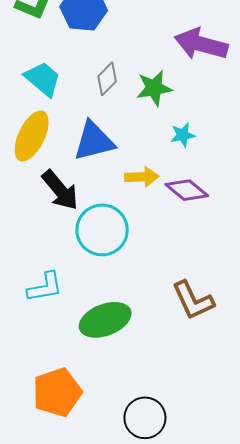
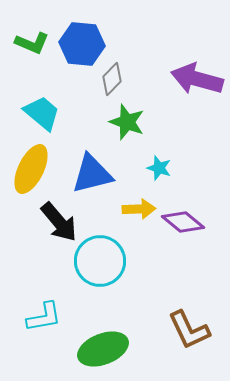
gray diamond: (107, 79) -> (112, 79), moved
green star: (154, 88) -> (127, 122), moved, turned 30
cyan star: (183, 135) -> (159, 168), moved, turned 30

